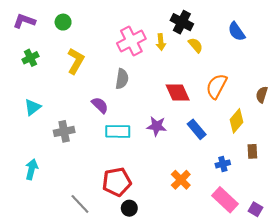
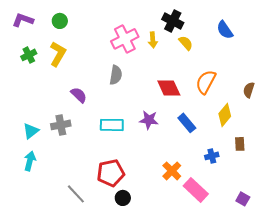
yellow L-shape: (76, 61) -> (58, 54), moved
purple semicircle: (100, 105) -> (79, 95), moved
cyan triangle: (33, 107) -> (31, 131), moved
pink rectangle: (225, 200) -> (196, 190), moved

